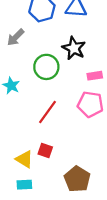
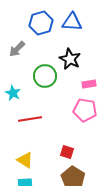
red line: (47, 112) -> (30, 119), moved, turned 45
red square: (45, 150) -> (67, 152), moved

